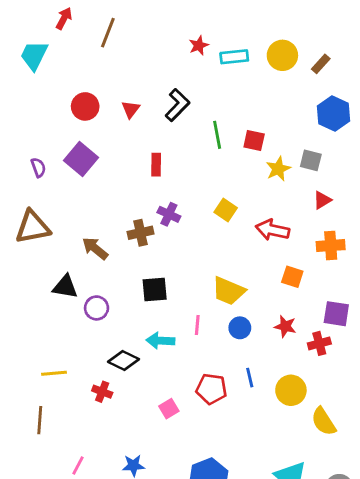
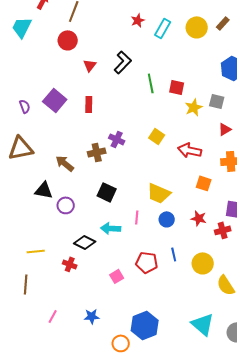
cyan rectangle: (234, 57) -> (163, 28), turned -54
brown rectangle: (321, 64) -> (223, 23), moved
red circle: (85, 106) -> (68, 40), moved
red rectangle: (156, 165) -> (89, 104), moved
black square: (155, 290) -> (107, 192), turned 30

